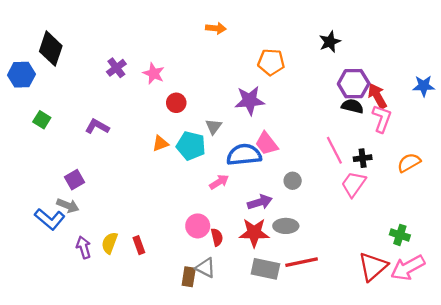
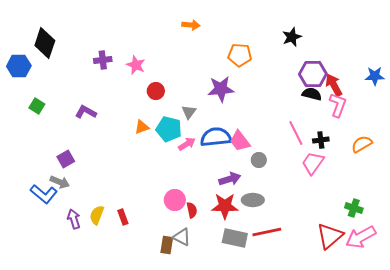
purple cross: (116, 68) -> (103, 60), turned 30
pink trapezoid: (267, 143) -> (240, 141), moved
pink arrow: (219, 182) -> (187, 144), moved

